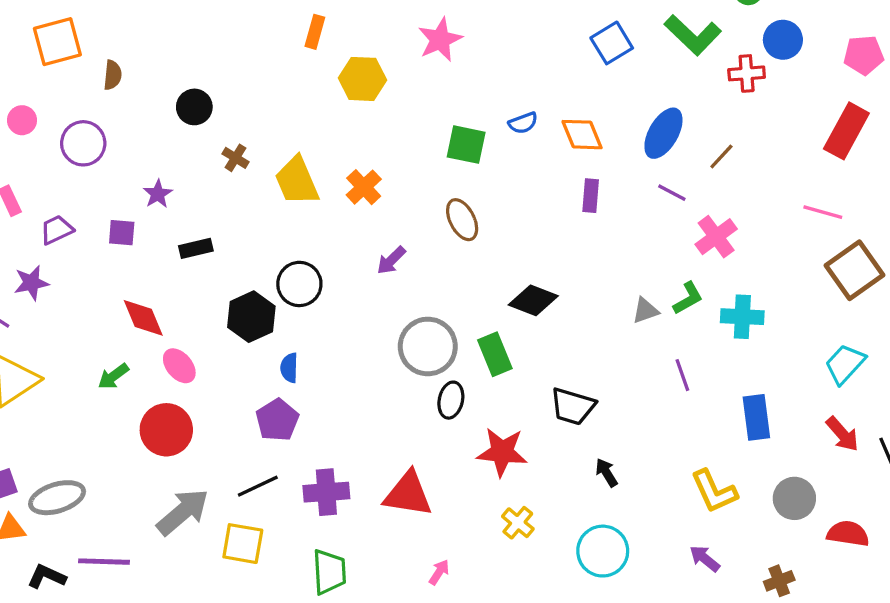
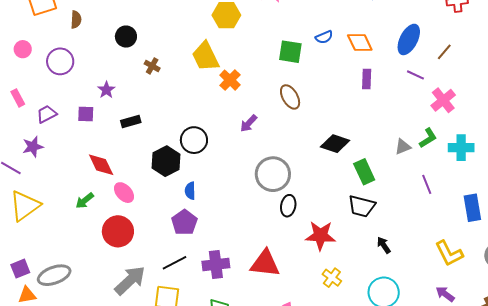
yellow trapezoid: (297, 181) -> (205, 56), moved
green rectangle: (495, 354) -> (364, 172), moved

